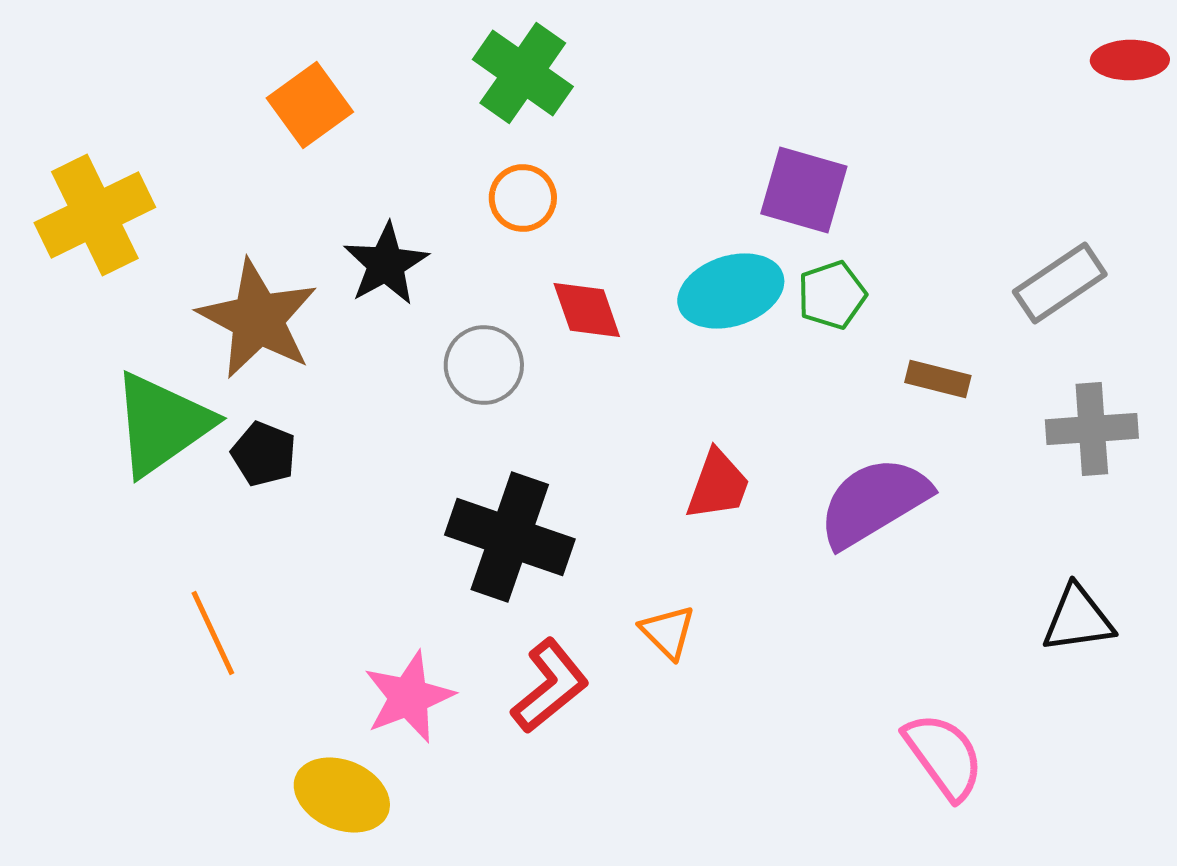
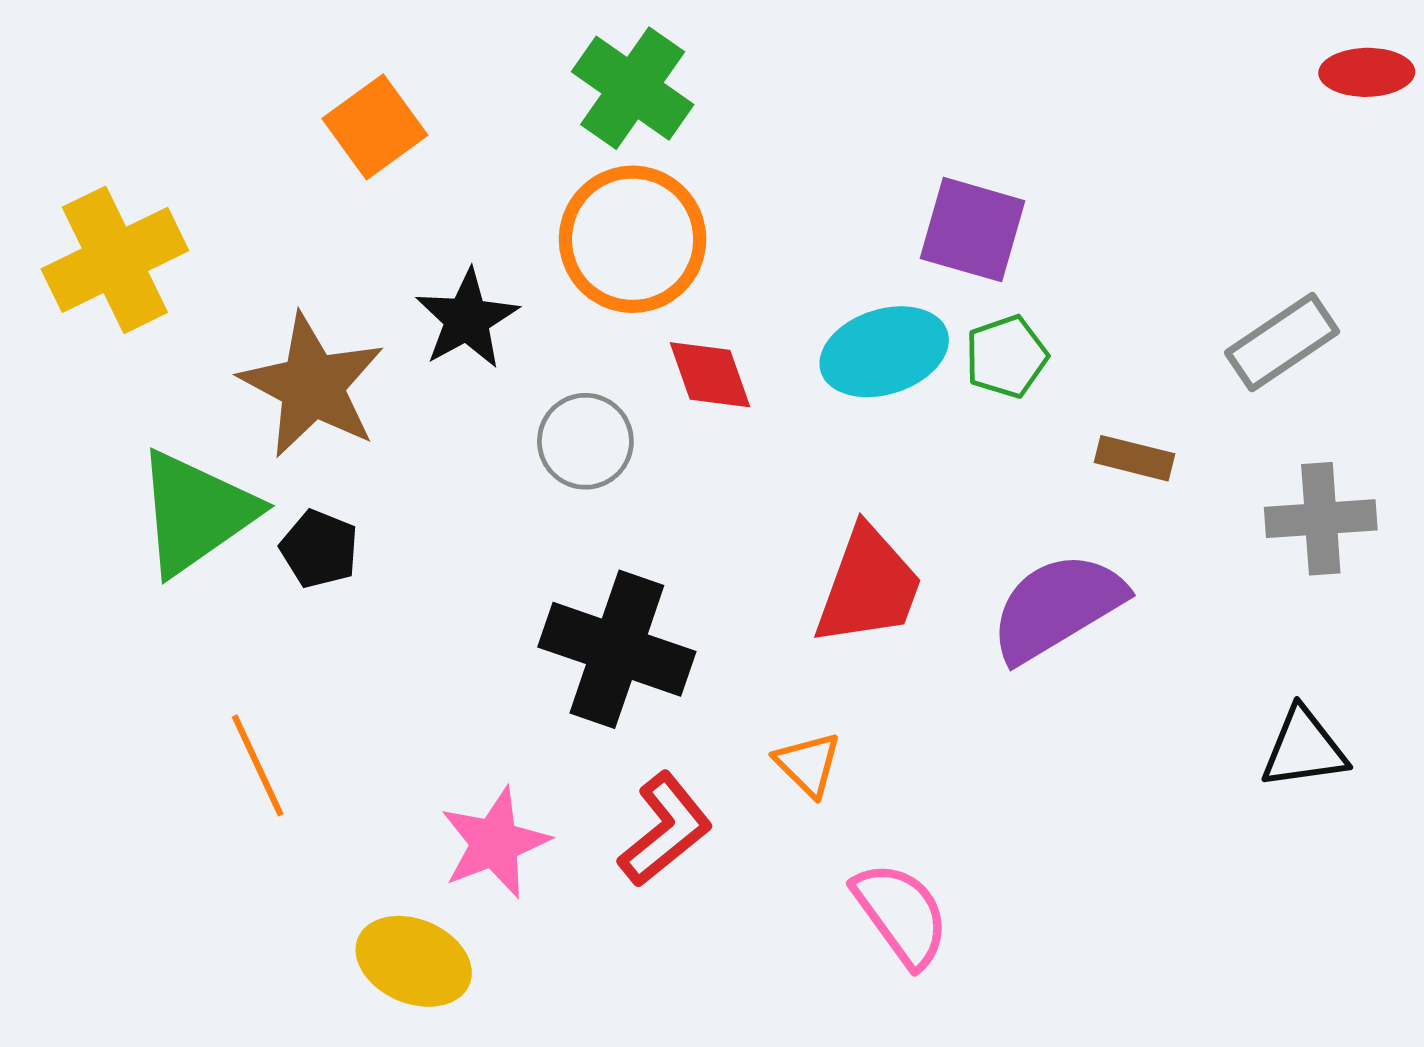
orange circle: (523, 198) -> (633, 239), size x1.8
red trapezoid: (718, 485) -> (868, 586), size x1.4
pink semicircle: (944, 756) -> (901, 914), moved

